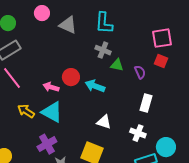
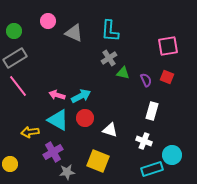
gray cross: (103, 50) -> (109, 58), turned 35
red square: (161, 61) -> (167, 77), moved
red circle: (71, 77) -> (85, 118), moved
cyan arrow: (95, 86) -> (81, 96), moved, turned 132
yellow arrow: (26, 111) -> (30, 132), moved, turned -42

